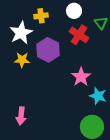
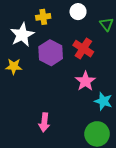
red cross: (79, 35) -> (83, 49), moved
yellow star: (22, 60) -> (14, 66), moved
pink arrow: (21, 116) -> (44, 122), moved

